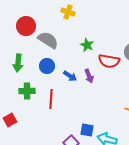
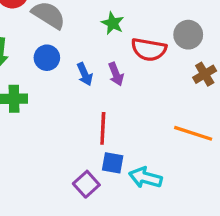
blue arrow: (70, 76) -> (85, 74), turned 32
red line: (51, 99) -> (103, 128), moved

